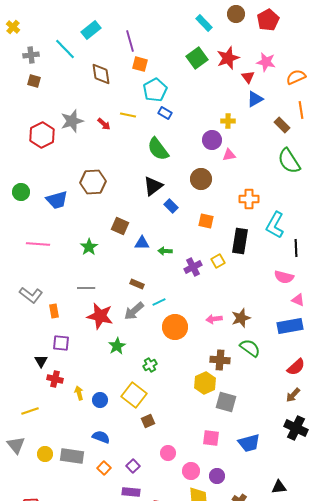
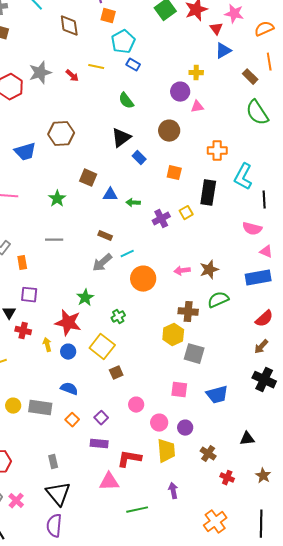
green semicircle: (158, 149) -> (126, 101), size x0.7
red star: (100, 316) -> (68, 323), moved
green semicircle: (250, 348) -> (218, 300), turned -60

